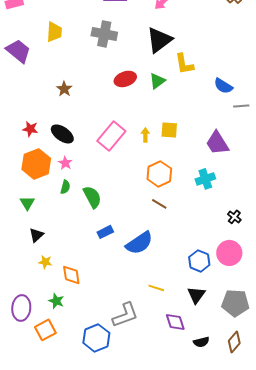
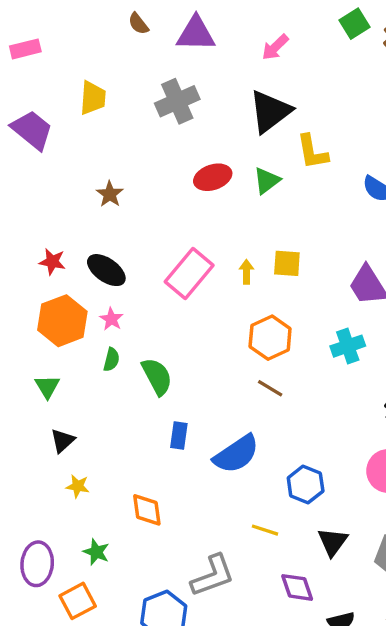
gray cross: (104, 34) -> (177, 101), turned -35
blue rectangle: (105, 232) -> (179, 436), turned -56
blue hexagon: (199, 261) -> (306, 484), moved
orange diamond: (71, 275) -> (147, 510), moved

